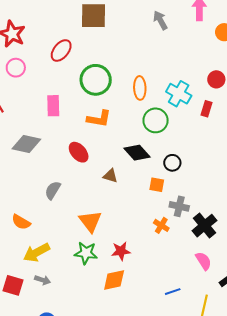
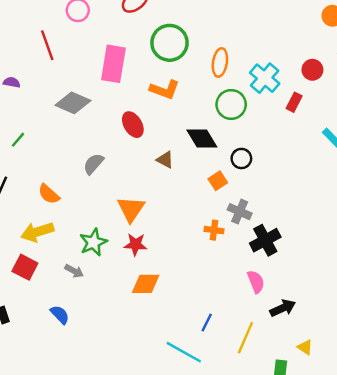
pink rectangle: (53, 106) -> (113, 64), size x1.4
orange square: (157, 185) -> (218, 181), turned 35
orange cross: (161, 225) -> (214, 230), turned -35
red star: (121, 251) -> (135, 244), moved
yellow arrow: (36, 253) -> (37, 232), moved
green star: (86, 253) -> (93, 242), moved, turned 30
gray arrow: (43, 280) -> (74, 271), moved
blue line: (173, 292) -> (207, 323), moved, turned -56

